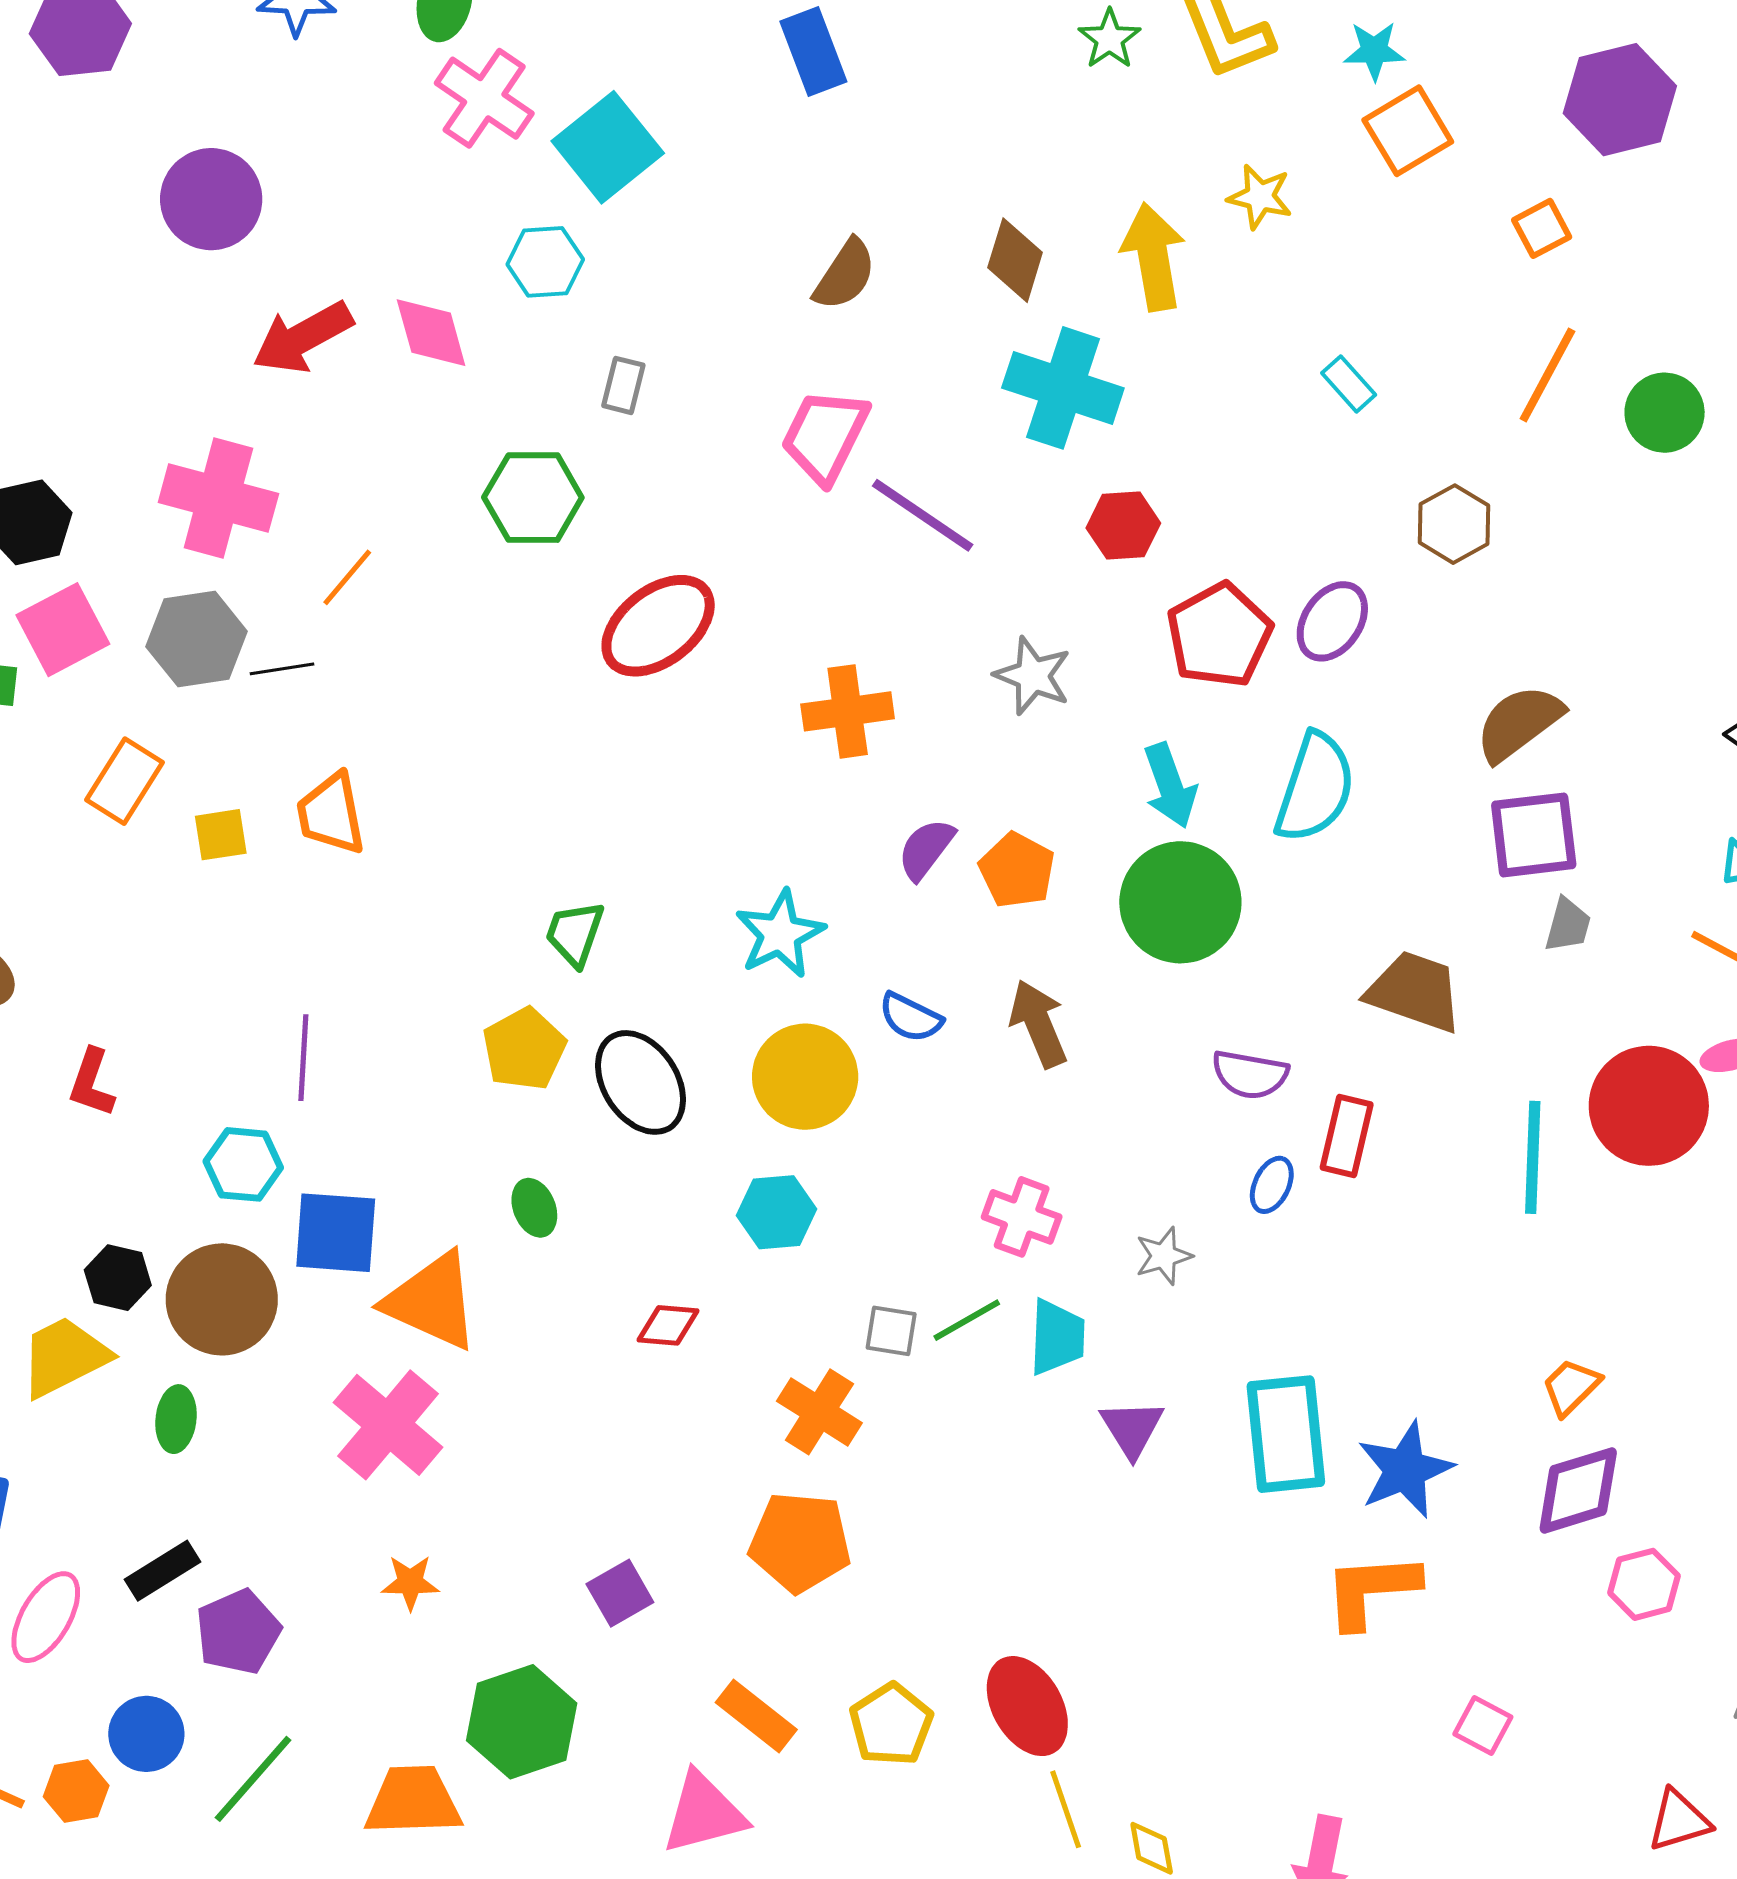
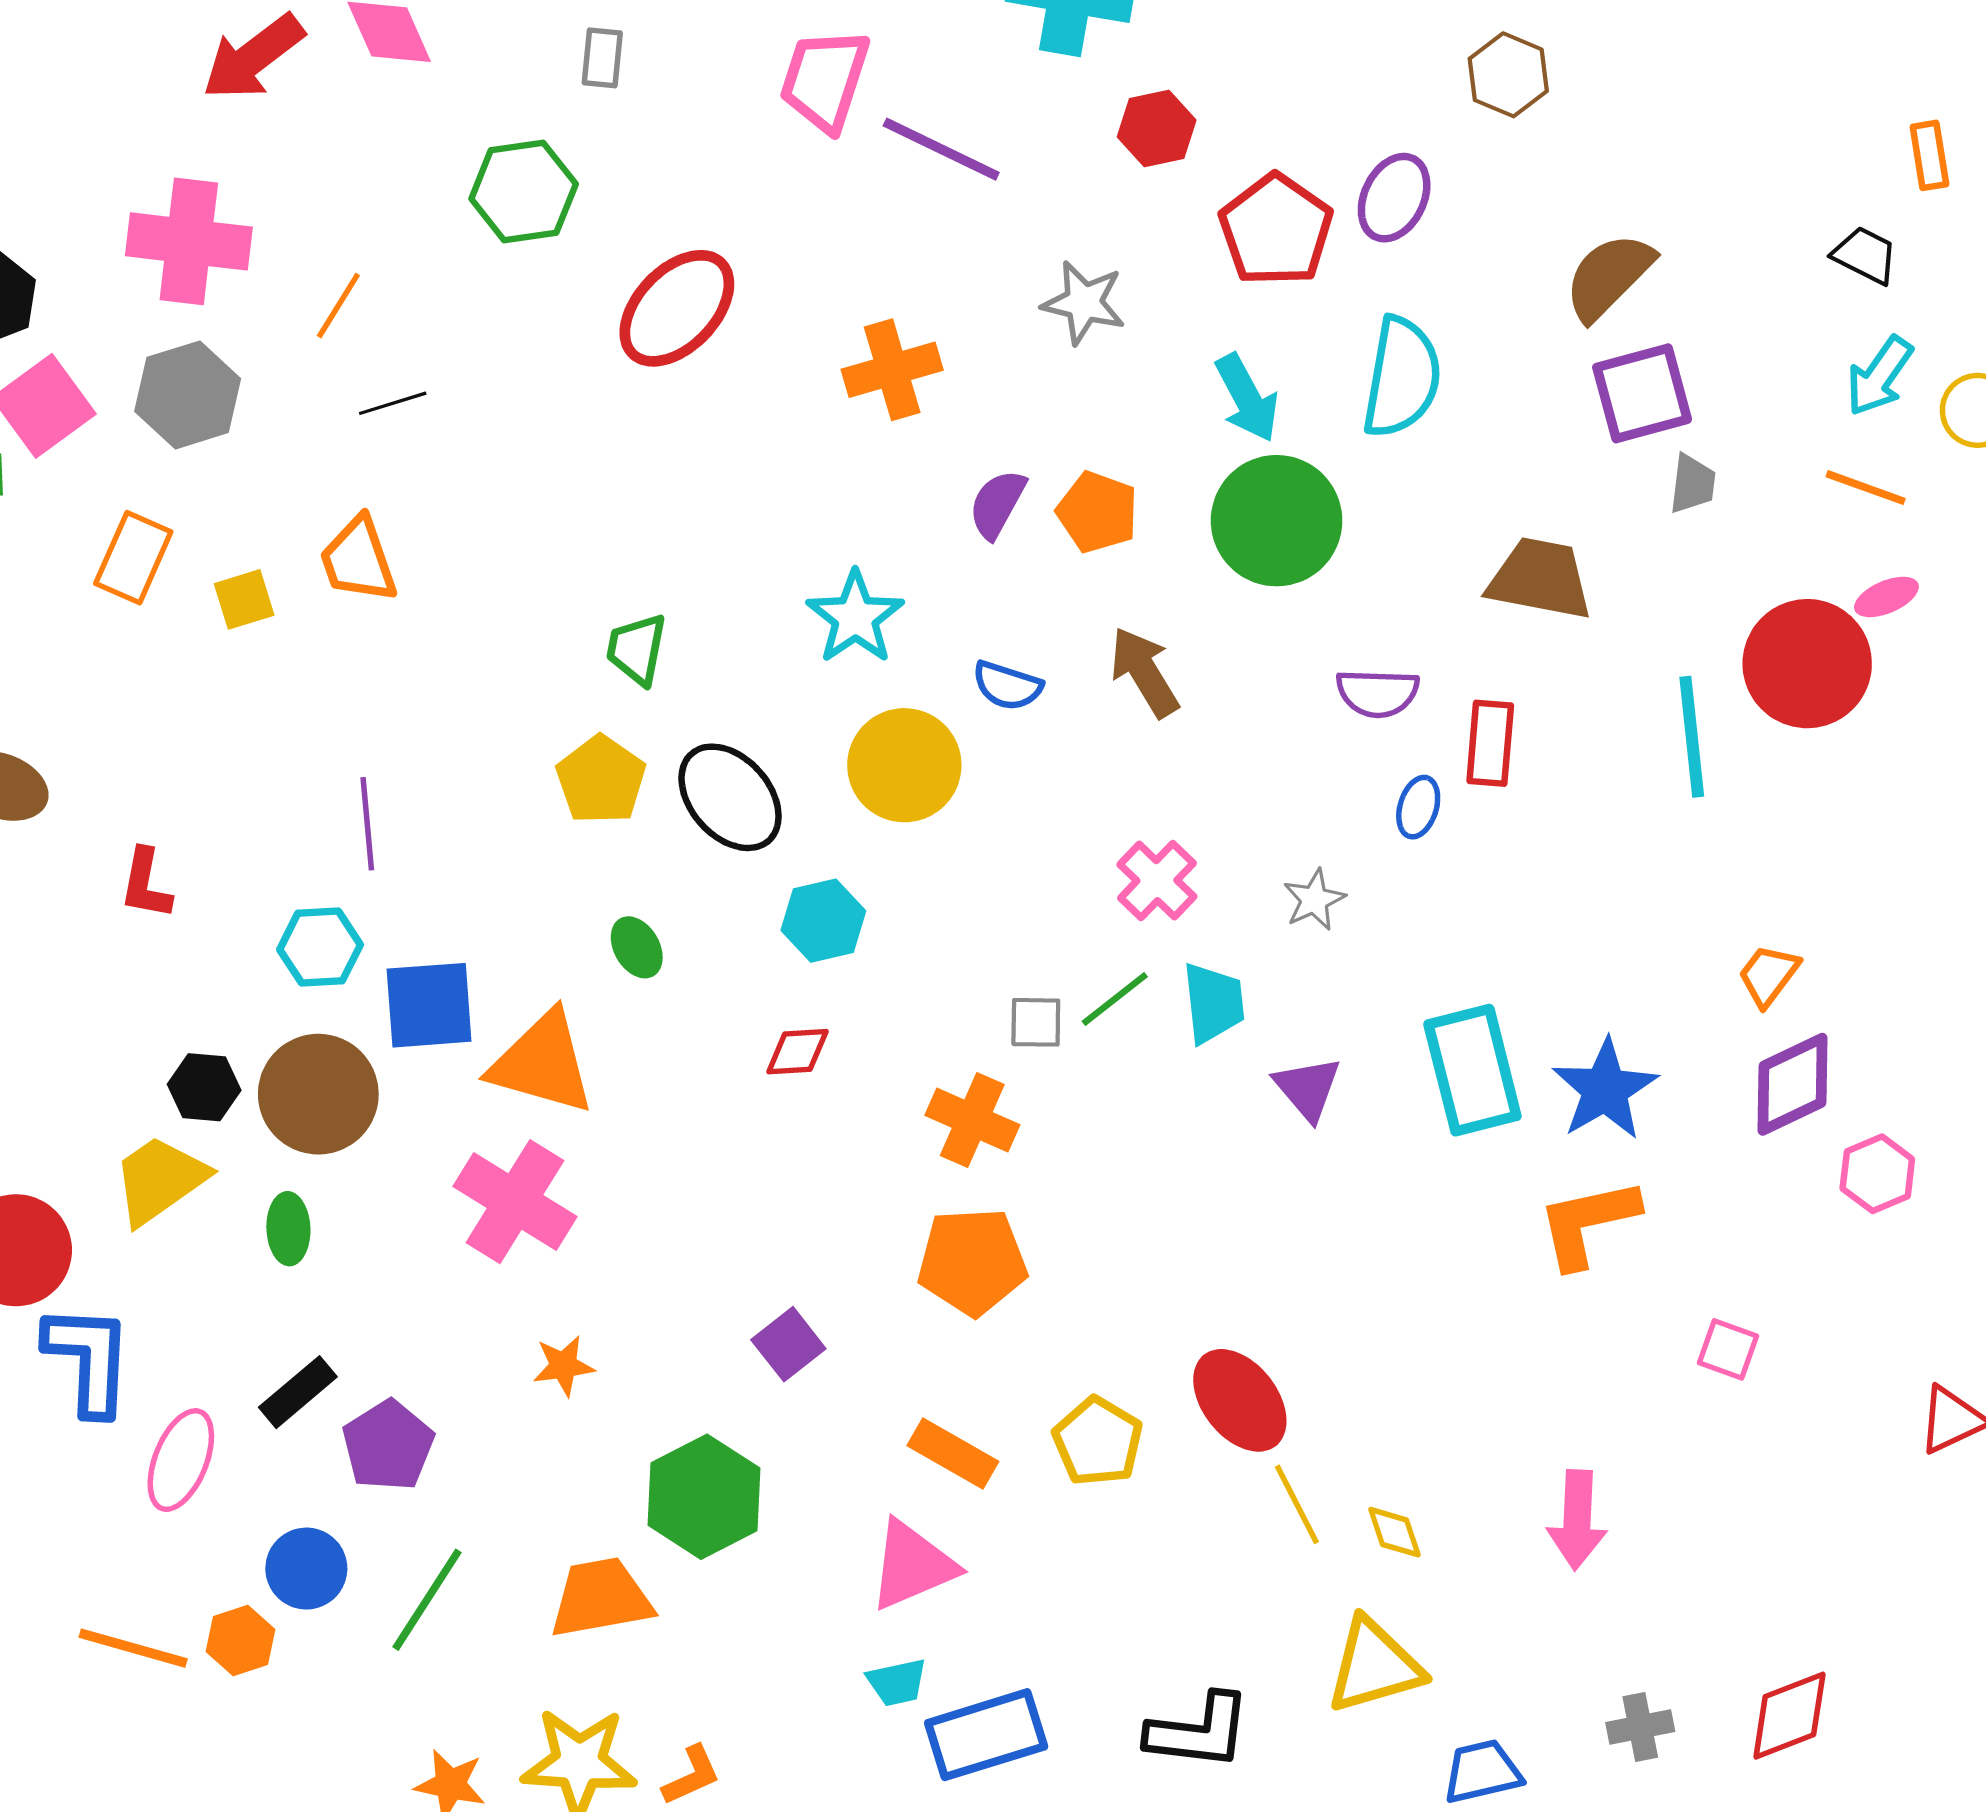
black line: (282, 669) -> (393, 403), moved
cyan hexagon: (776, 1212) -> (823, 921), moved
pink cross: (1022, 1217) -> (1157, 881), turned 32

